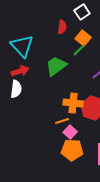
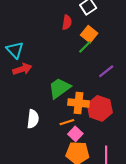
cyan triangle: (22, 46) -> (15, 50), moved, size x0.7
green trapezoid: (56, 66) -> (59, 88), moved
white semicircle: (16, 89) -> (33, 119), moved

